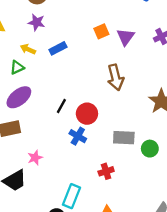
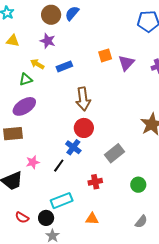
brown arrow: (116, 77) -> (83, 99), moved
black line: (61, 106) -> (59, 166), moved
gray rectangle: (124, 138) -> (114, 153), turned -48
green circle: (150, 149) -> (138, 185), moved
cyan rectangle: (72, 196) -> (62, 201), turned 40

